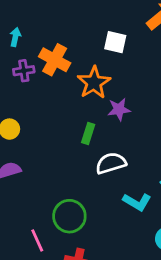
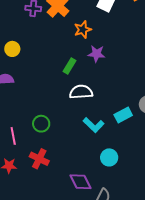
orange star: (94, 83) -> (83, 30), size x0.7
green circle: (69, 216) -> (41, 124), size x0.7

